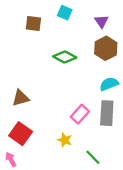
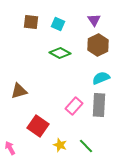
cyan square: (65, 13) -> (58, 24), moved
red square: (21, 134) -> (38, 126), moved
yellow star: (65, 140) -> (60, 145), moved

